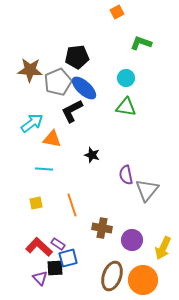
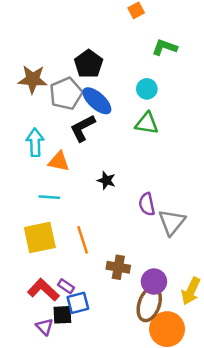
black pentagon: (77, 57) -> (89, 64), turned -30
cyan arrow: (32, 123) -> (35, 142), turned -55
yellow square: (36, 203) -> (40, 238), size x2.0
brown ellipse: (112, 276) -> (149, 304), moved

